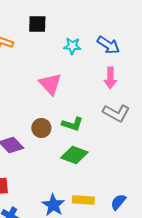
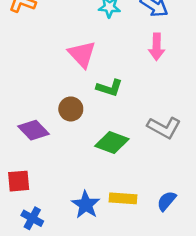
gray L-shape: (116, 113) -> (164, 128), moved
green L-shape: (72, 124) -> (109, 88), moved

